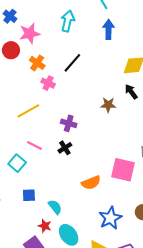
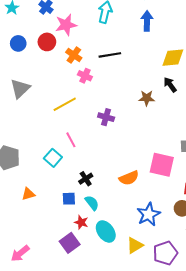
black line: (72, 63) -> (110, 55), turned 40
pink line: (35, 146) -> (71, 140), turned 35
black cross: (65, 148) -> (86, 179), moved
blue square: (29, 195) -> (69, 199), moved

